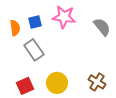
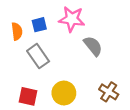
gray semicircle: (102, 27) -> (93, 46), moved
red square: (25, 86) -> (28, 96), turned 36

